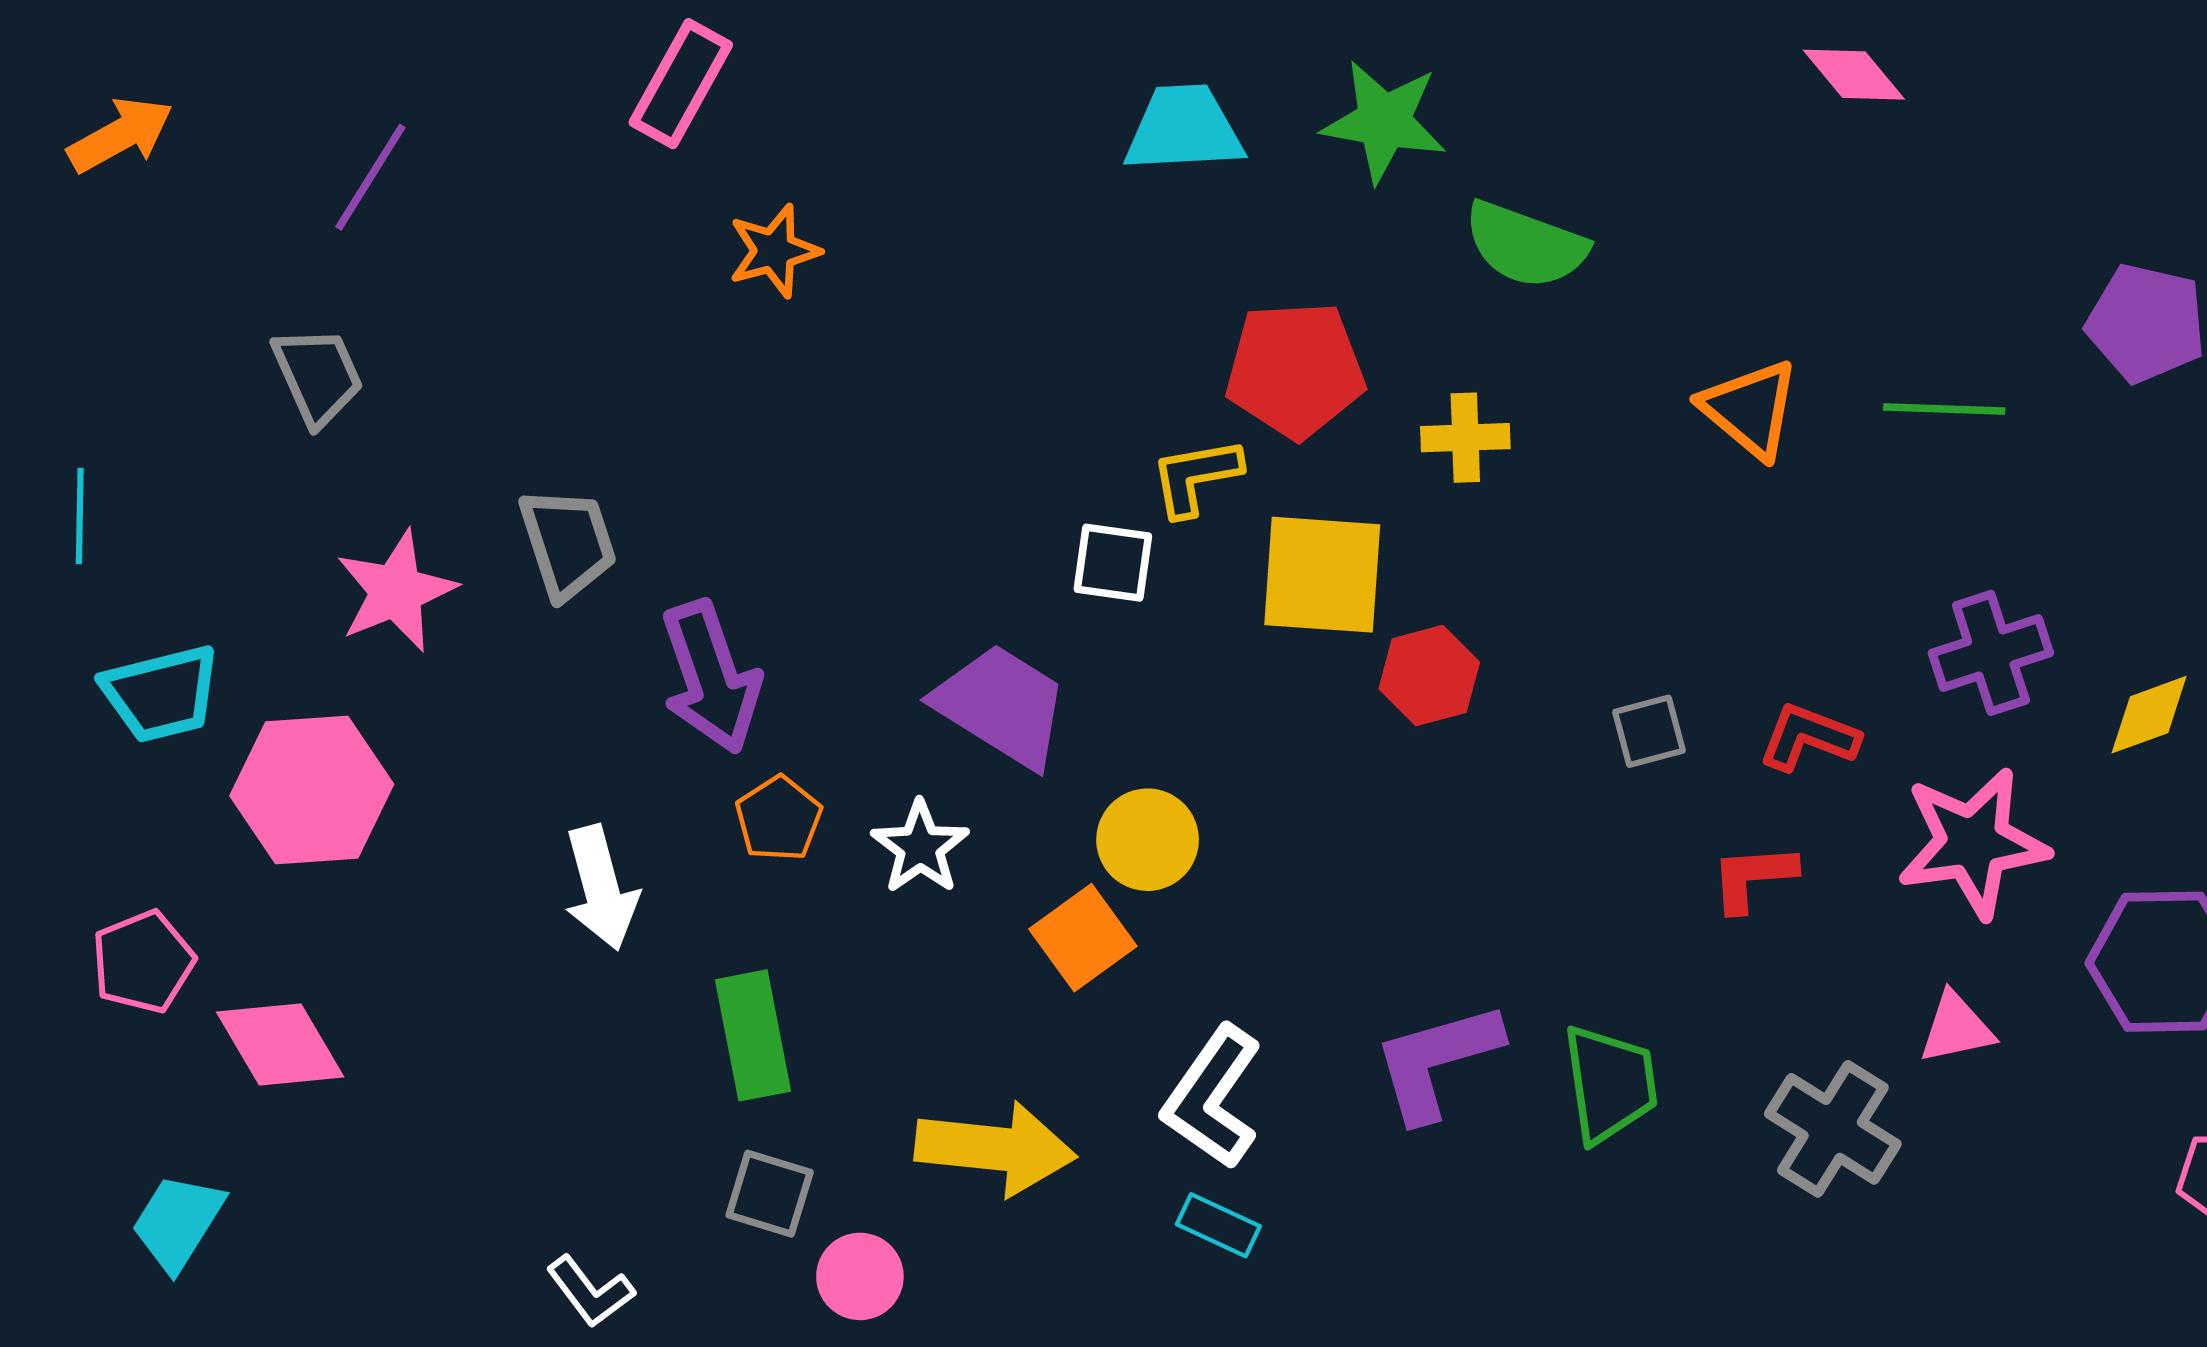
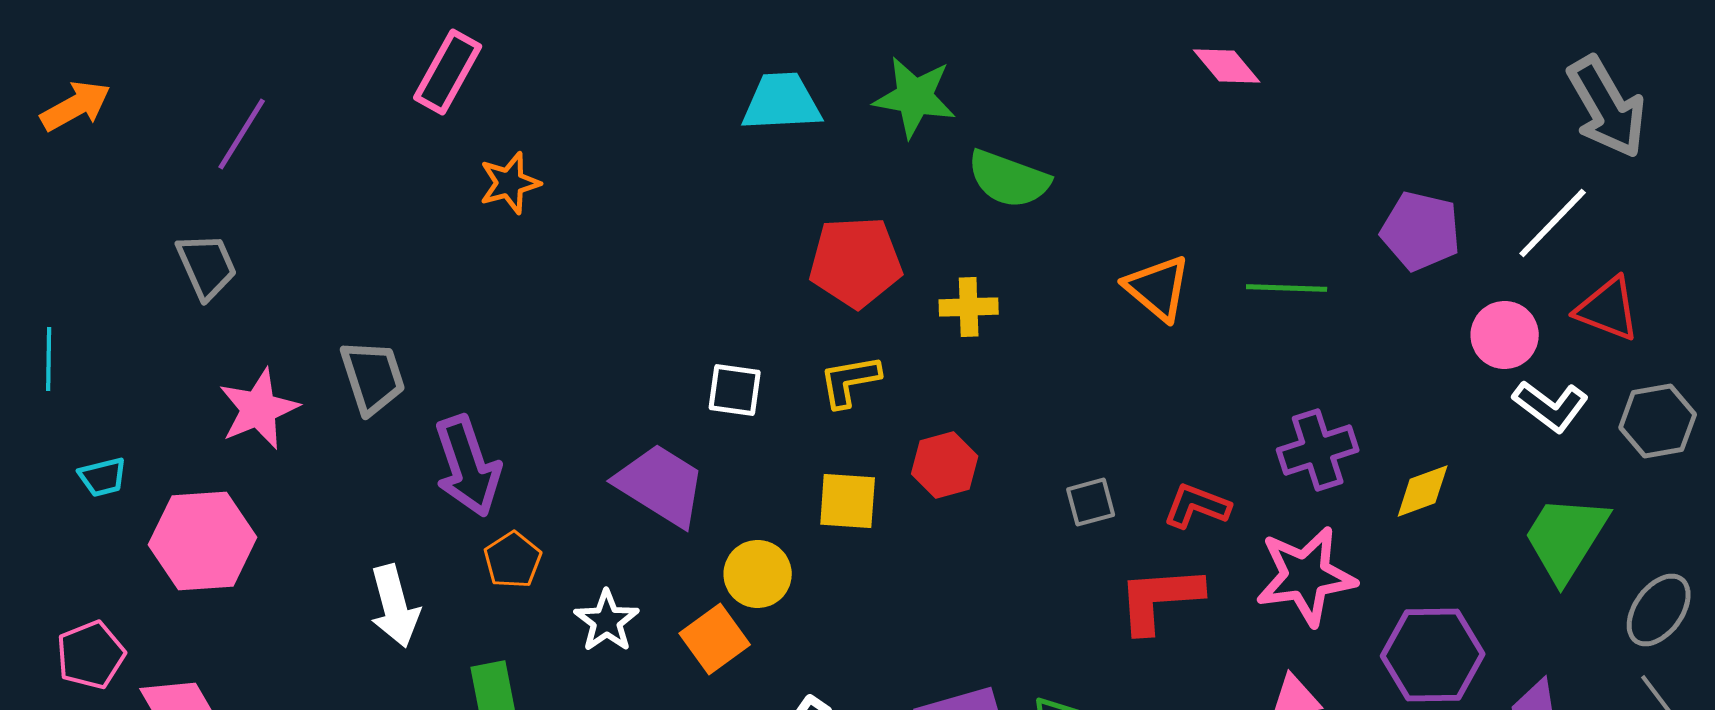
yellow L-shape: (1196, 477) -> (850, 381), moved
yellow square: (1322, 575) -> (848, 501), moved, size x0.7
cyan trapezoid: (161, 694) -> (103, 477), size x0.6
white star: (920, 847) -> (607, 621), moved
red L-shape: (1753, 877) -> (1160, 599), size x1.5

